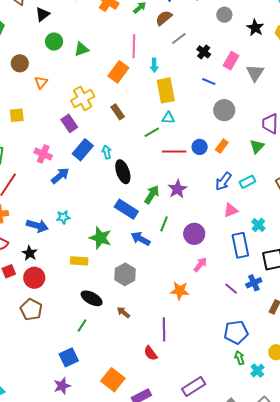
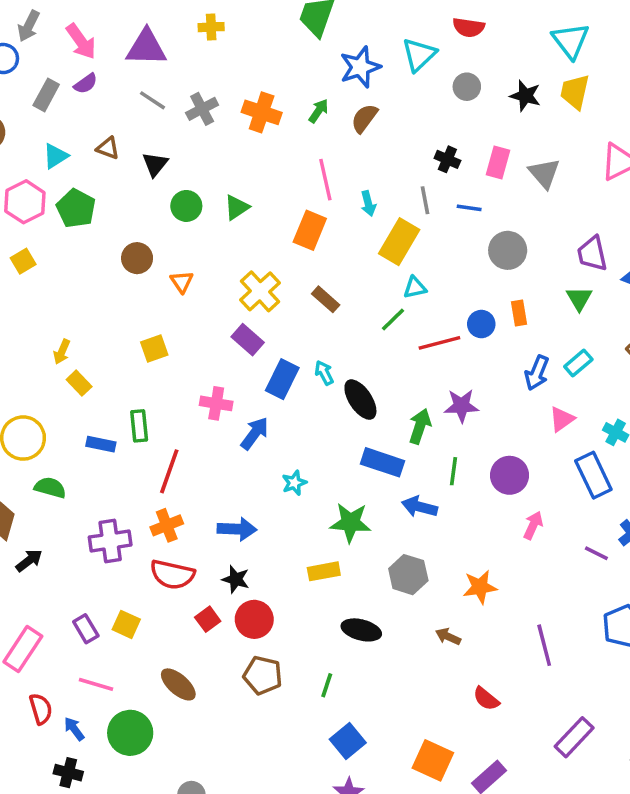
gray line: (179, 38) -> (425, 200), moved, turned -49
yellow rectangle: (166, 90) -> (399, 242), turned 55
orange rectangle: (222, 146) -> (519, 313), turned -32
purple star: (177, 189) -> (461, 406), turned -30
cyan star: (63, 217) -> (294, 483), moved
orange star: (180, 291) -> (480, 587), moved
brown arrow: (123, 312) -> (448, 637), moved
green line: (82, 325) -> (327, 685), moved
purple line: (164, 329) -> (544, 645), moved

